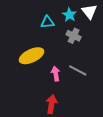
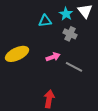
yellow ellipse: (32, 56) -> (17, 54), moved
pink arrow: (56, 74) -> (53, 57), moved, turned 80

